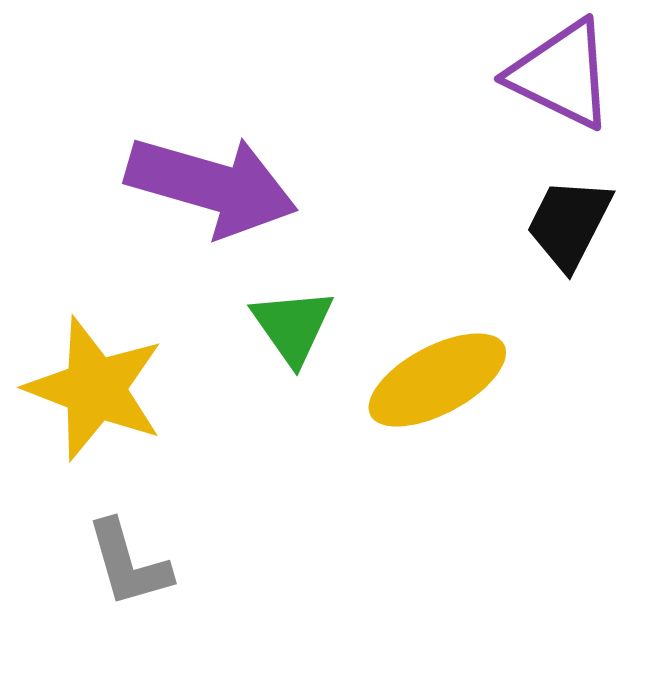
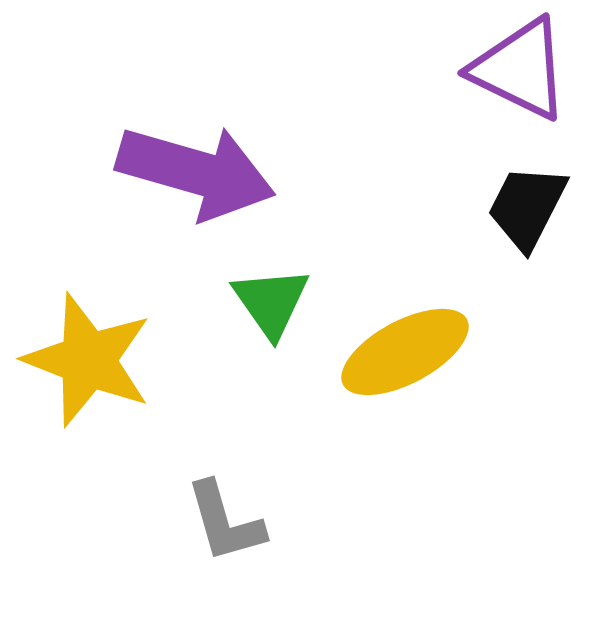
gray L-shape: (128, 564) -> (225, 522), moved

